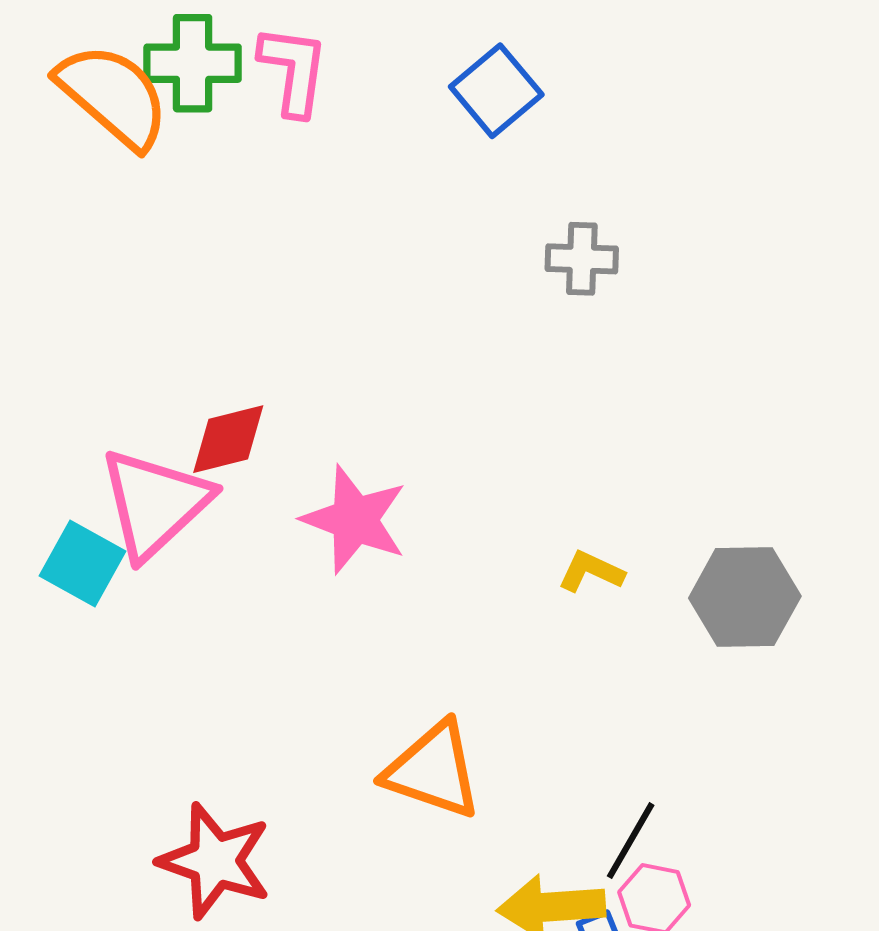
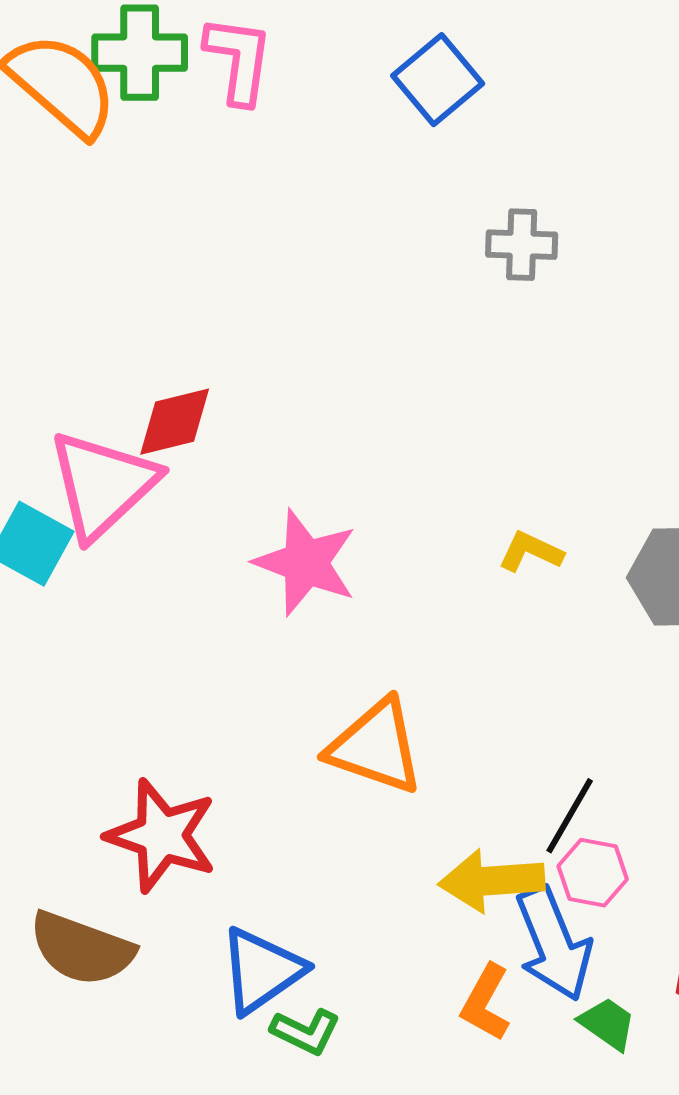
pink star: (355, 520) -> (306, 563), moved

